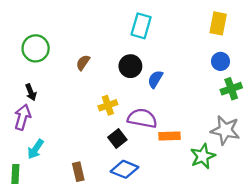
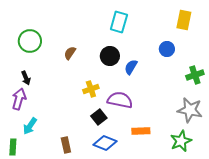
blue circle: (220, 61) -> (167, 49), moved
orange rectangle: (170, 136) -> (141, 131), moved
green star: (203, 156) -> (181, 141), moved

